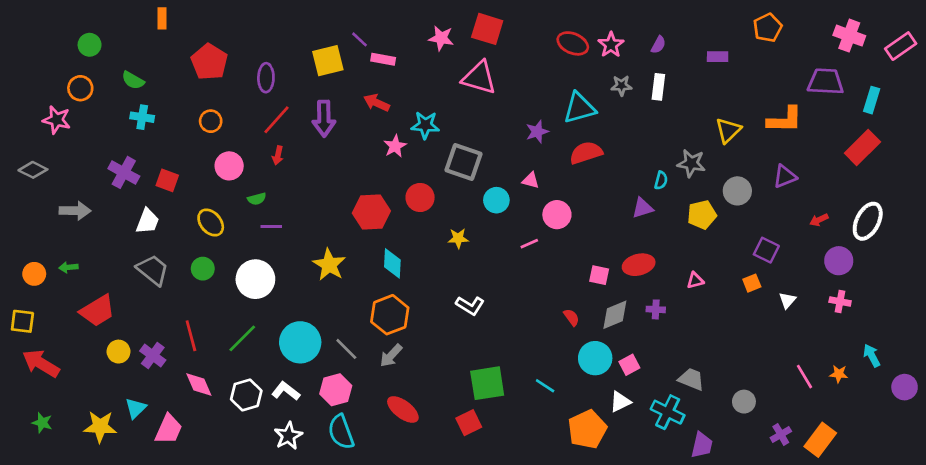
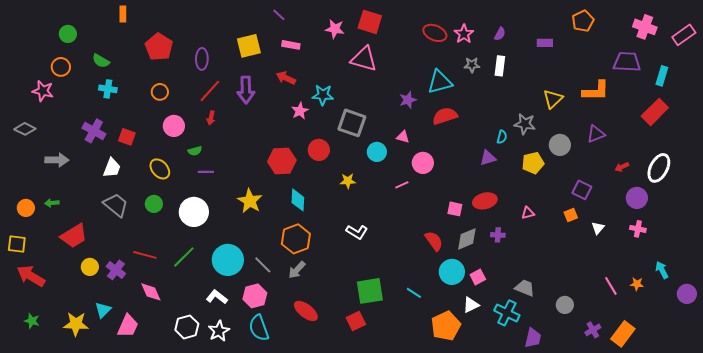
purple line: (359, 39) -> (279, 15), moved
red semicircle: (571, 317) -> (434, 241), size x1.5
red line: (191, 336) -> (145, 255), turned -60
white hexagon: (246, 395) -> (187, 327), moved

